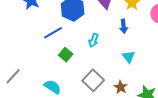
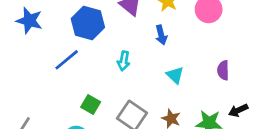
green square: (66, 55) -> (91, 105), moved

